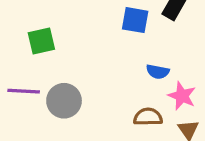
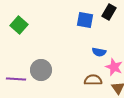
green square: (41, 41) -> (19, 25), moved, turned -36
purple line: (24, 91) -> (16, 79), moved

